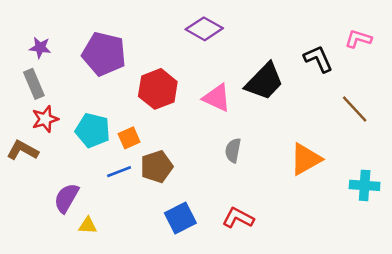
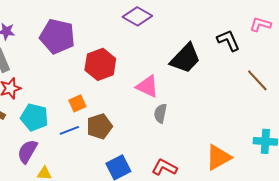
pink triangle: (217, 98) -> (147, 86), moved
cyan pentagon: (93, 130) -> (34, 117), moved
orange triangle: (306, 159) -> (218, 157), moved

